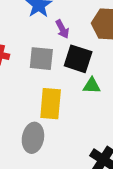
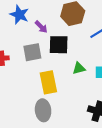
green triangle: (92, 86) -> (79, 68), moved

